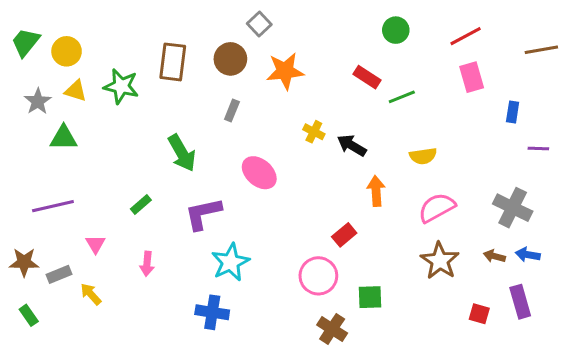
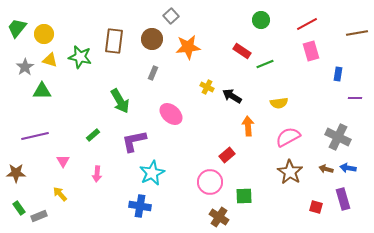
gray rectangle: (59, 274) -> (39, 216), moved

